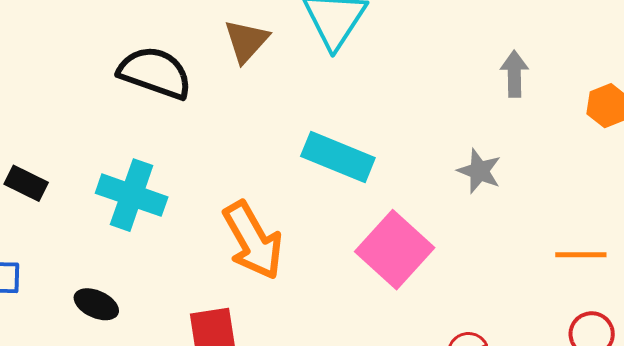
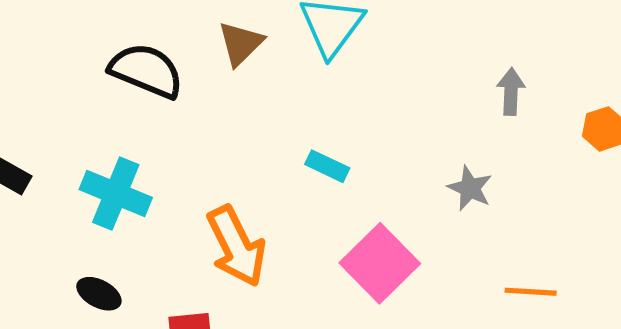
cyan rectangle: (338, 157) -> (327, 166), size x0.6
orange line: (581, 255) -> (531, 292), moved
black ellipse: (96, 304) -> (99, 294), moved

